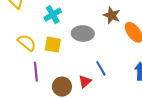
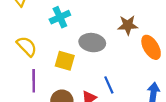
brown star: (112, 15) -> (128, 25), turned -30
yellow square: (53, 45) -> (65, 61), moved

